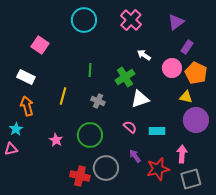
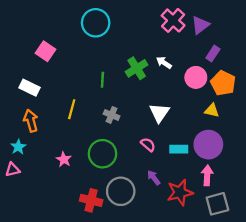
pink cross: (131, 20) -> (173, 20), moved
green cross: (125, 77) -> (137, 68), moved
white triangle: (140, 99) -> (159, 113), turned -36
purple circle: (196, 120) -> (208, 145), moved

